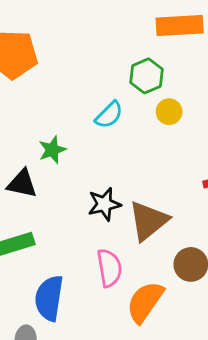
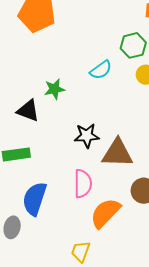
brown triangle: (148, 221) -> (117, 153), turned 32

